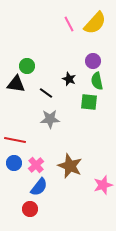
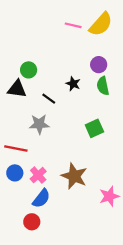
pink line: (69, 24) -> (73, 25), turned -49
green square: (89, 102) -> (94, 128), moved, turned -30
gray star: (50, 119) -> (39, 124), moved

